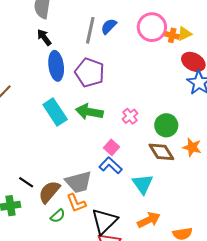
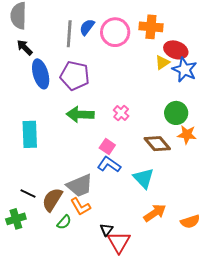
pink circle: (152, 27) -> (115, 32), moved
yellow triangle: (184, 34) -> (162, 62), moved
orange cross: (172, 35) -> (151, 27), size x1.6
cyan rectangle: (55, 112) -> (30, 134), moved, turned 40
green circle: (166, 125) -> (176, 113), moved
black triangle: (104, 221) -> (106, 230), moved, size x0.5

